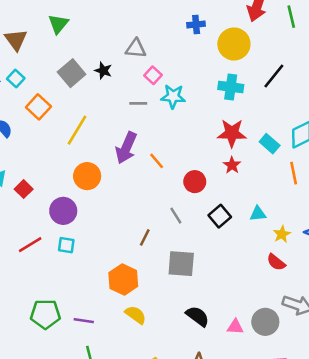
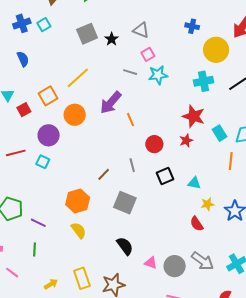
cyan cross: (231, 87) -> (204, 81), turned -36
cyan star: (173, 96) -> (158, 75), turned -30
orange square: (38, 107) -> (48, 96), moved

